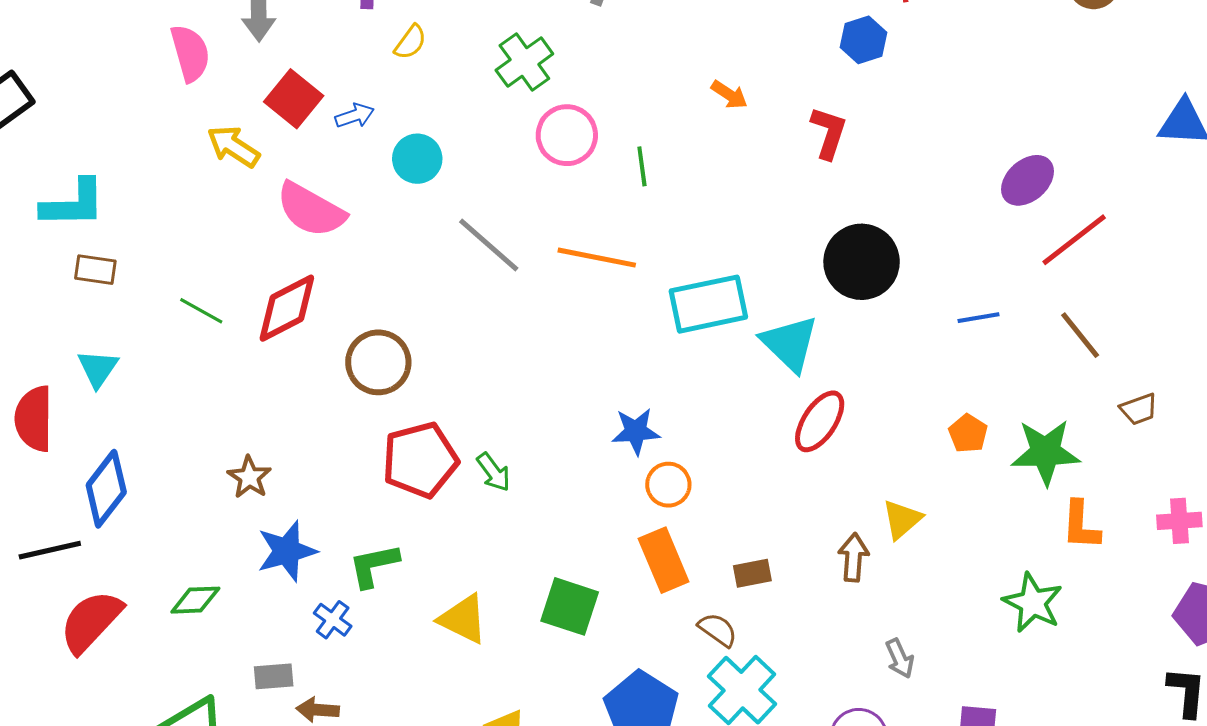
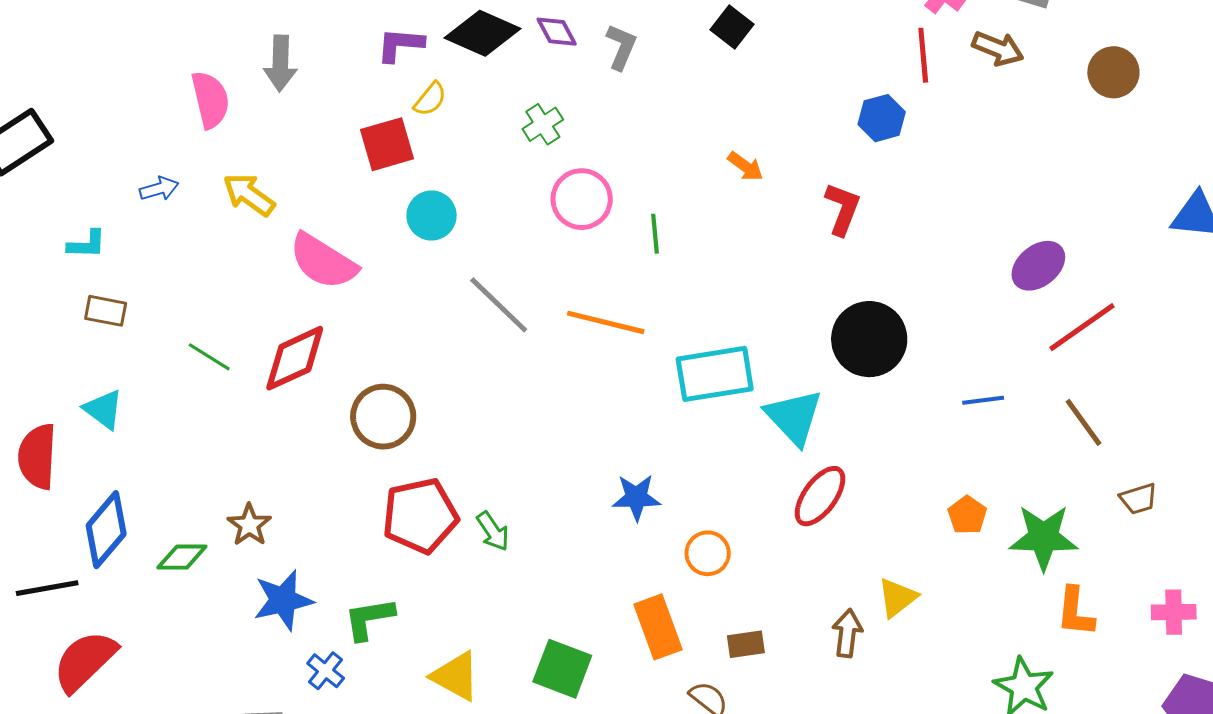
green cross: (524, 62) -> (543, 124), size x0.7
red square: (294, 99) -> (387, 144), moved, turned 32
blue arrow: (355, 116) -> (159, 189), moved
cyan L-shape: (73, 204) -> (87, 244), size x0.6
cyan triangle: (98, 368) -> (103, 409), turned -30
orange circle: (668, 485) -> (708, 553), moved
green diamond: (195, 600) -> (182, 557), moved

